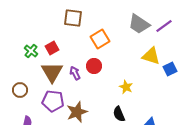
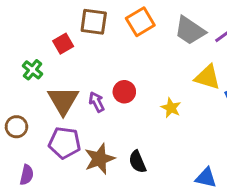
orange square: (100, 39) -> (140, 22), moved
red square: (52, 48) -> (63, 44), moved
yellow star: (126, 87) -> (171, 108), moved
black semicircle: (119, 114) -> (137, 162), moved

